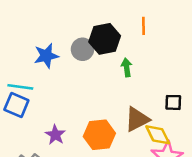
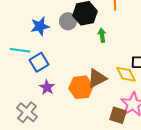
blue square: (16, 105) -> (39, 62), moved, turned 36
brown triangle: (137, 119) -> (97, 78), moved
yellow diamond: (158, 135) -> (126, 74), moved

